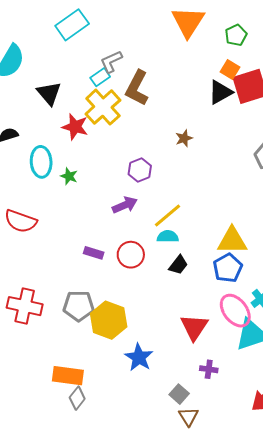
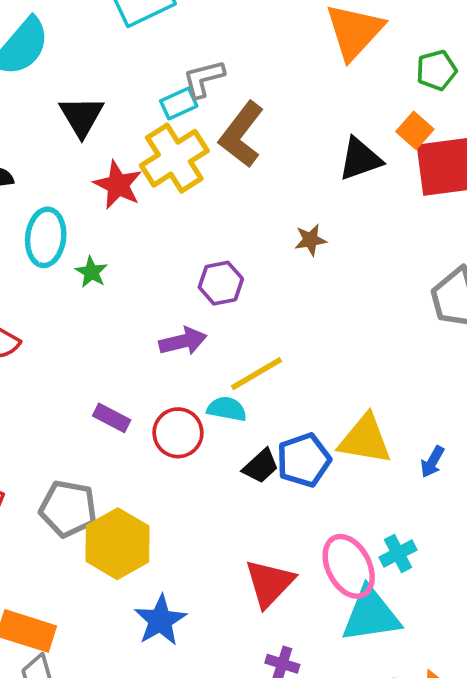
black triangle: (220, 92) -> (360, 159), moved
cyan semicircle: (168, 236) -> (227, 409), moved
blue pentagon: (228, 268) -> (304, 460), moved

